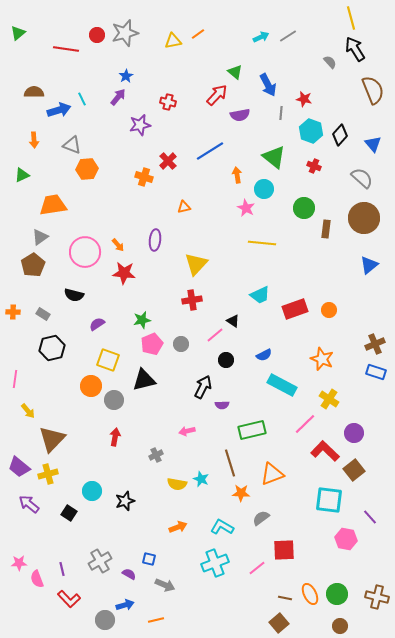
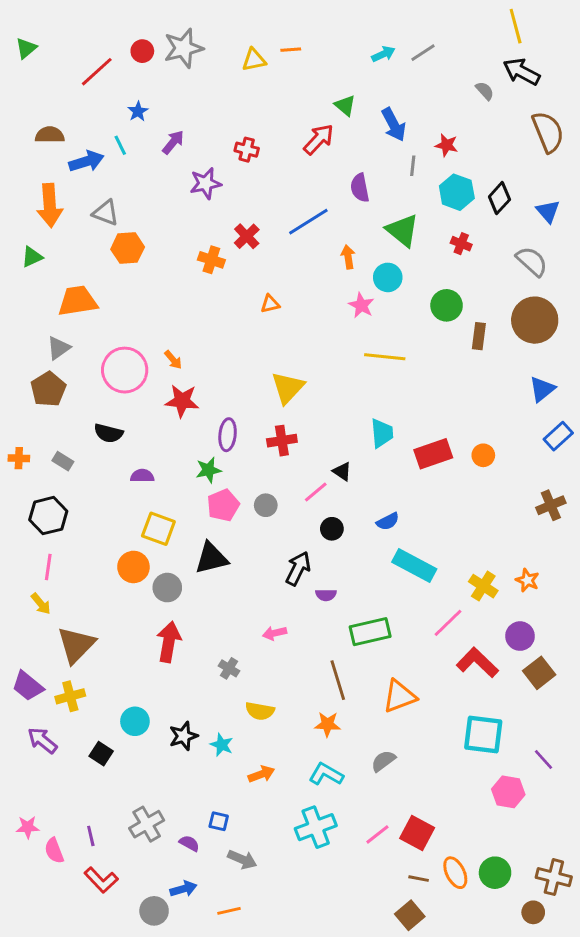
orange line: (198, 34) -> (291, 50), turned 32
red line: (66, 49) -> (97, 72), turned -50
black arrow: (355, 49) -> (521, 72), turned -30
blue star: (126, 76) -> (138, 111), moved
purple semicircle: (240, 115) -> (360, 188), moved, turned 90
orange arrow: (34, 140) -> (50, 205), size x1.8
purple ellipse: (155, 240) -> (228, 435), moved
cyan trapezoid: (260, 295) -> (382, 433), turned -70
purple semicircle: (97, 324) -> (142, 476), turned 35
black hexagon: (52, 348) -> (48, 516), moved
orange star: (322, 359) -> (527, 580), moved, size x0.7
blue rectangle: (376, 372) -> (558, 436), moved, turned -60
pink line: (15, 379) -> (48, 567), moved
red arrow: (115, 437) -> (169, 642), size x1.5
gray cross: (156, 455) -> (229, 668), turned -32
brown square: (354, 470) -> (539, 673), moved
cyan star: (201, 479) -> (222, 745), moved
orange star: (241, 493) -> (327, 724), moved
red square: (284, 550) -> (417, 833), moved, turned 30
brown circle: (340, 626) -> (533, 912), moved

